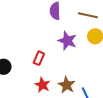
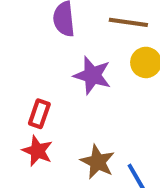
red star: (42, 85) -> (37, 151), moved

